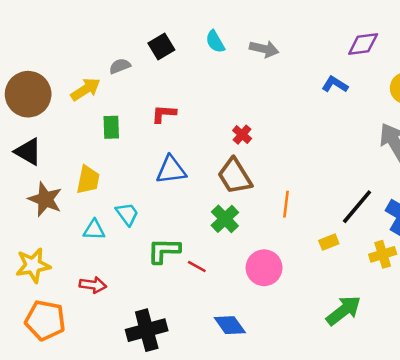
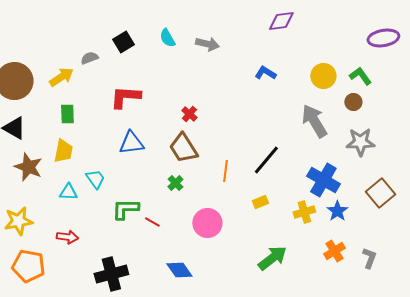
purple diamond: (363, 44) -> (281, 21), moved
red L-shape: (164, 114) -> (125, 97), size x1.5
green rectangle: (111, 127) -> (67, 114), moved
black line: (357, 207) -> (266, 160), moved
green cross: (225, 219) -> (175, 183), size x0.7

